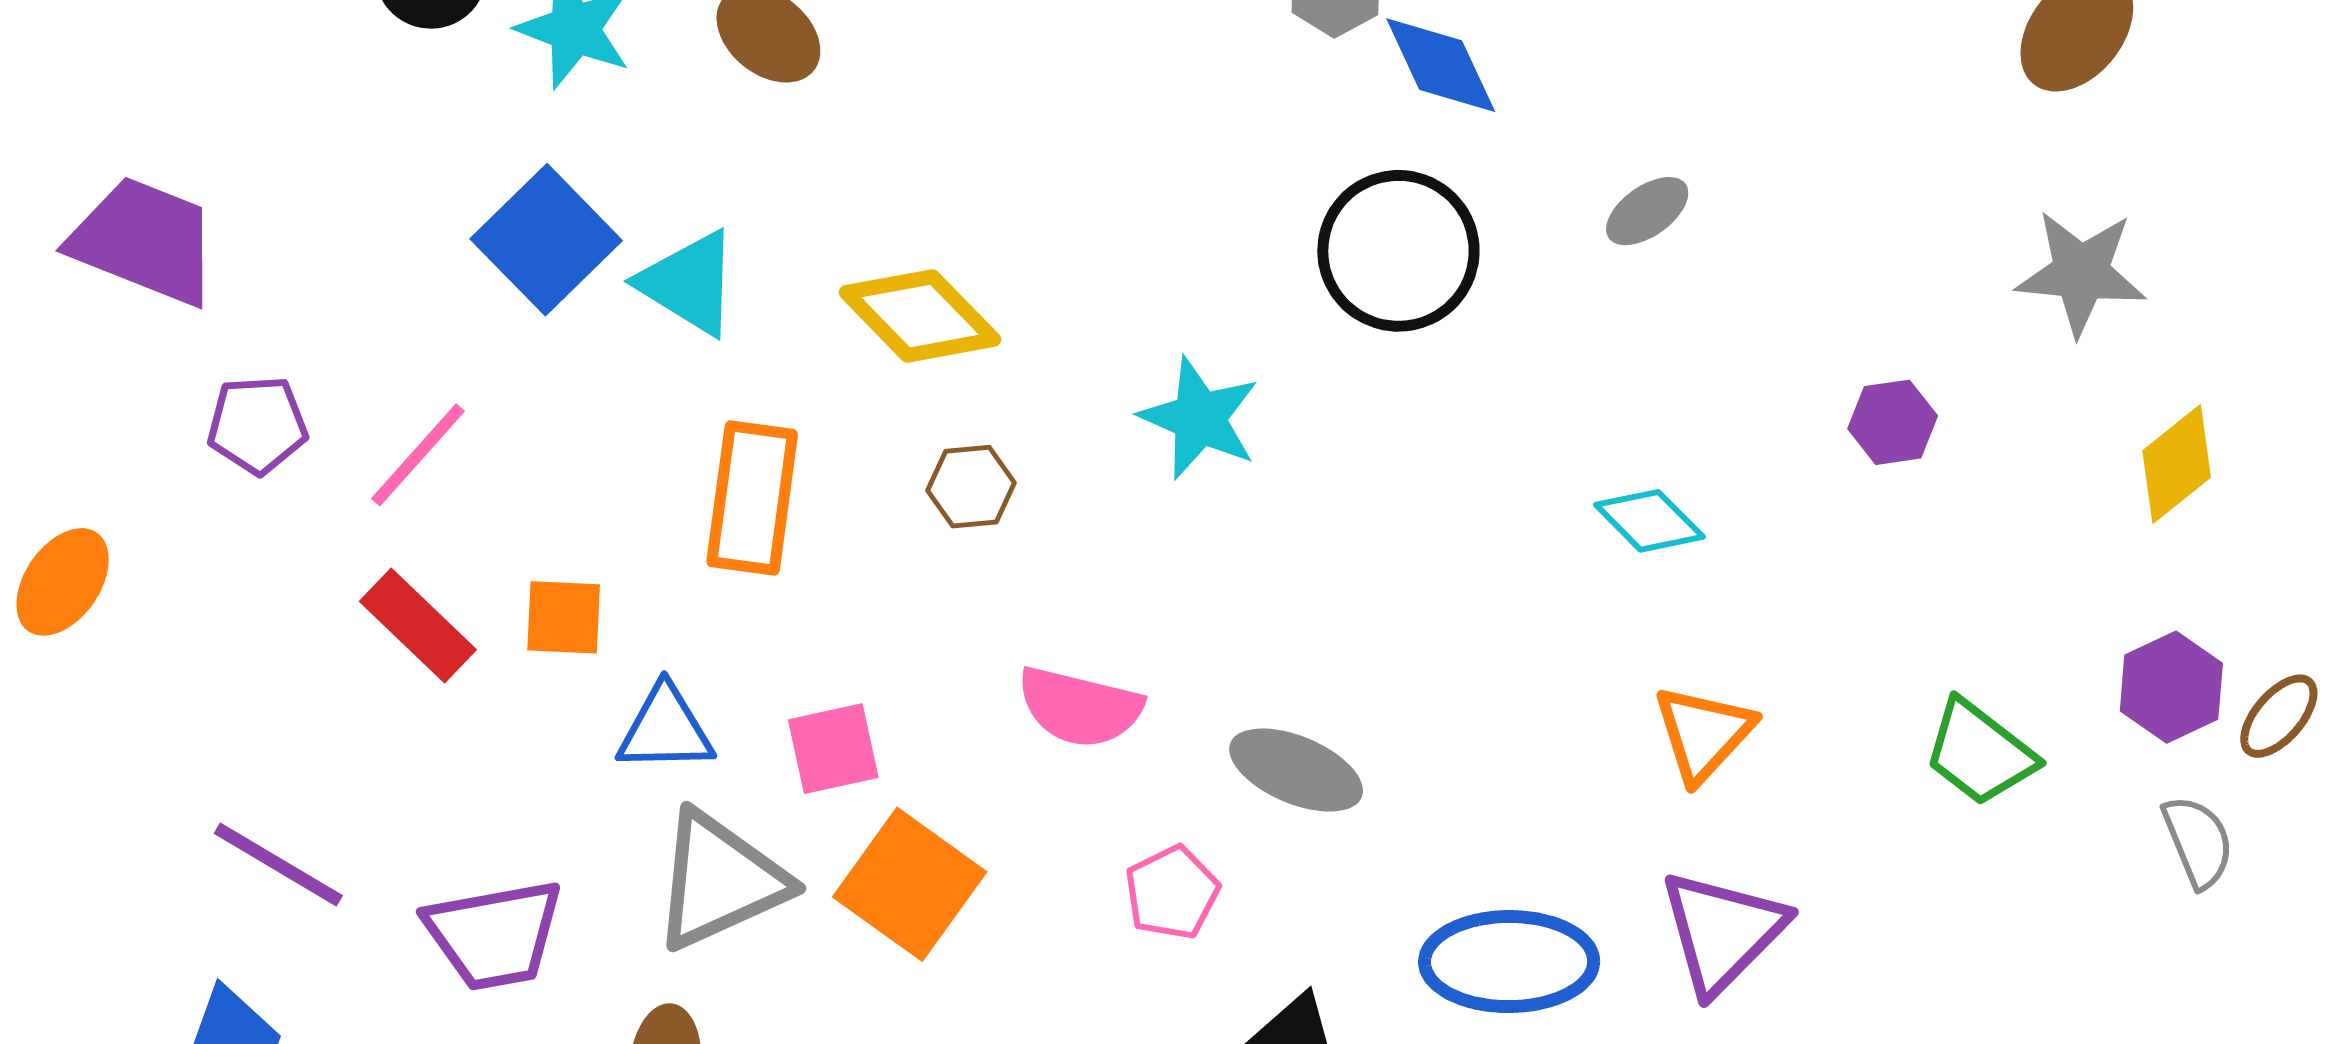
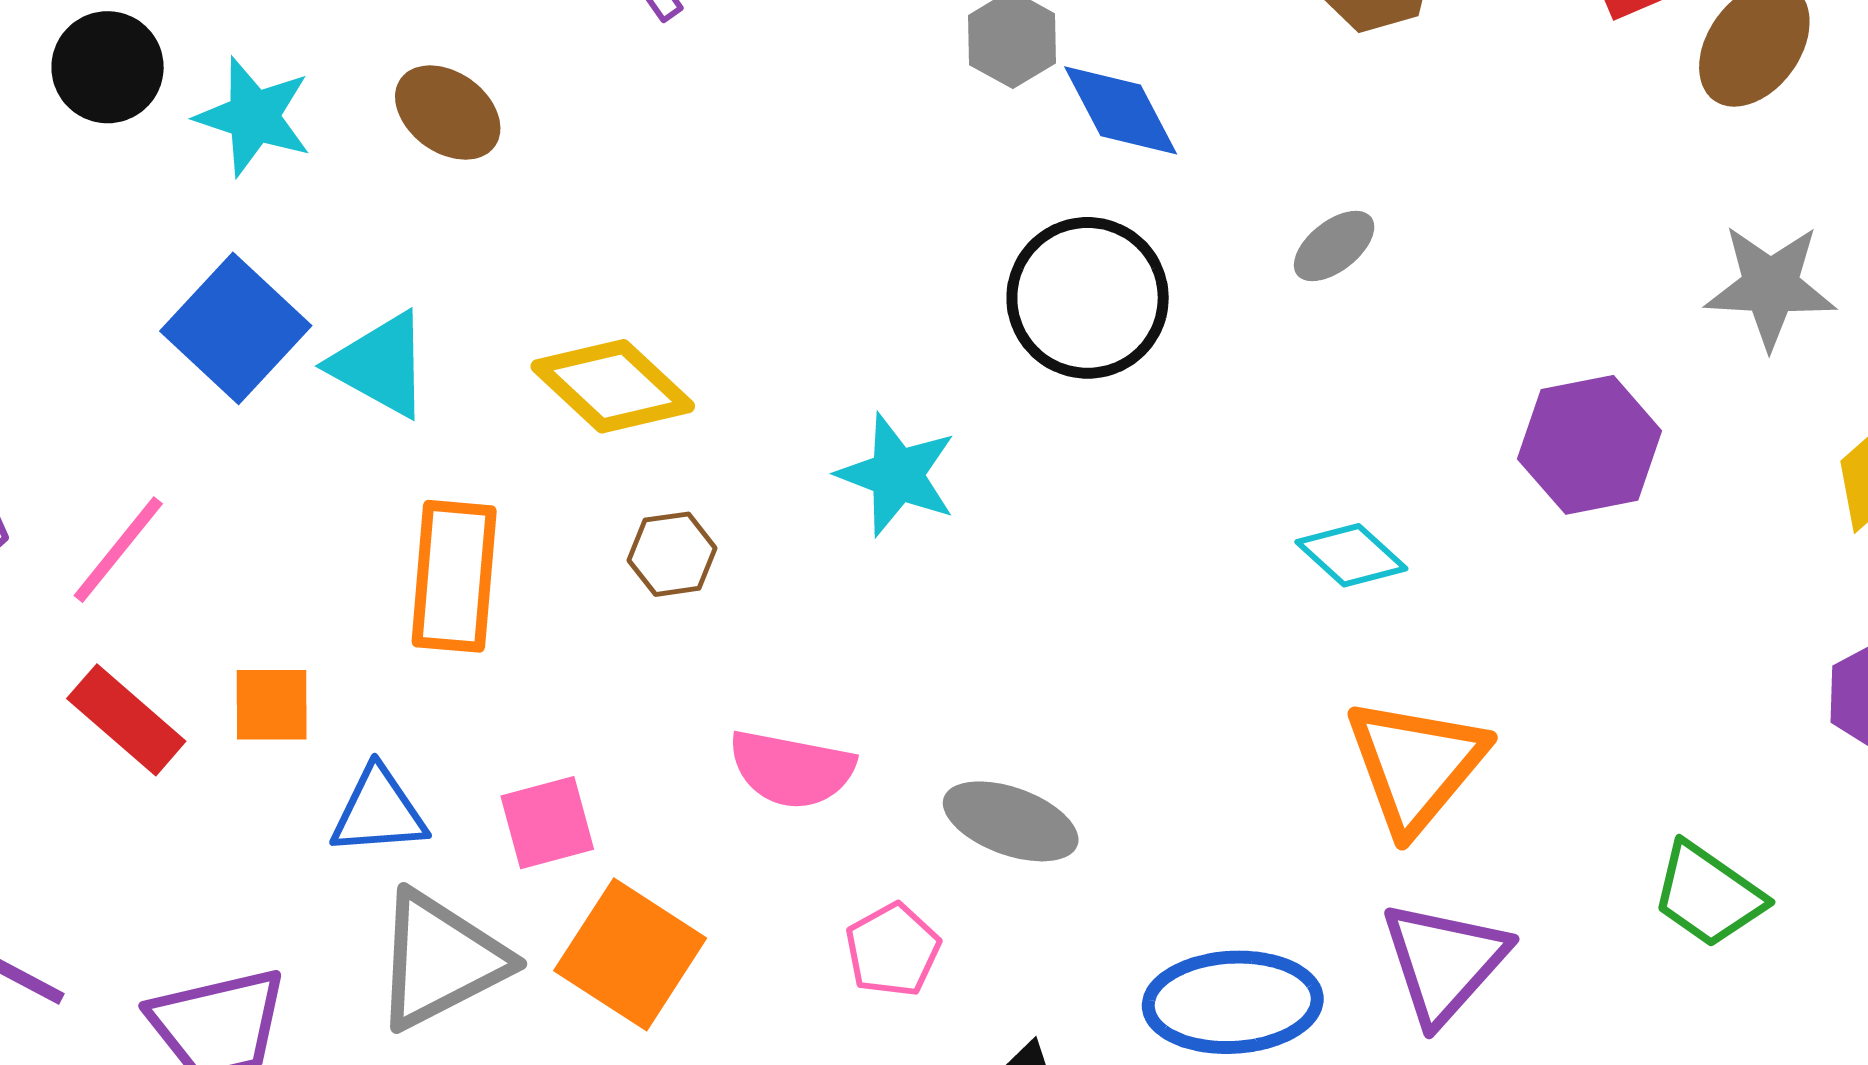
purple hexagon: (1893, 422) -> (1590, 445), size x1.6
orange triangle: (1704, 733) -> (1416, 765), size x1.4
green trapezoid: (1980, 753) -> (1708, 895), moved

